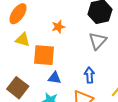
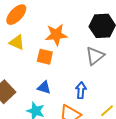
orange star: (58, 27) -> (56, 35), size x1.5
orange square: (44, 55) -> (45, 57), moved, size x0.7

